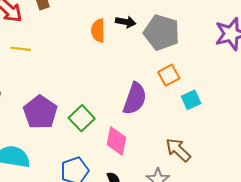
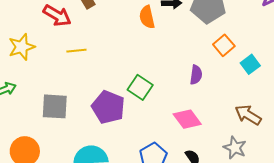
purple semicircle: (135, 99) -> (196, 75), size x0.6
green square: (82, 118) -> (140, 87), moved
pink diamond: (116, 141) -> (187, 119), turned -36

